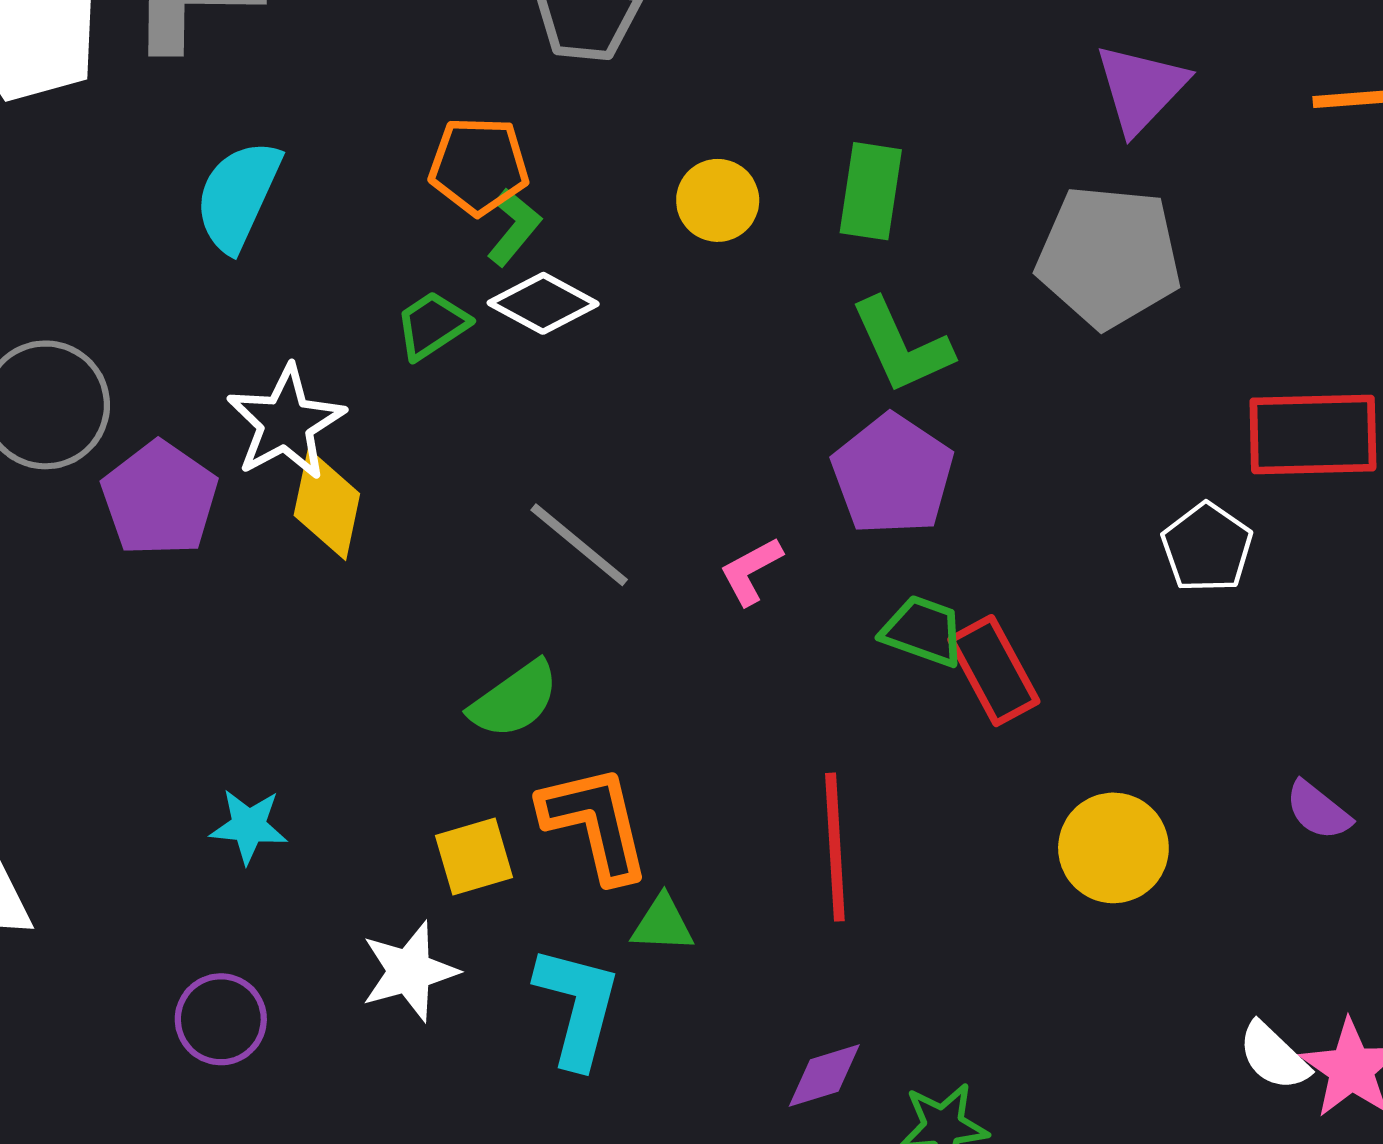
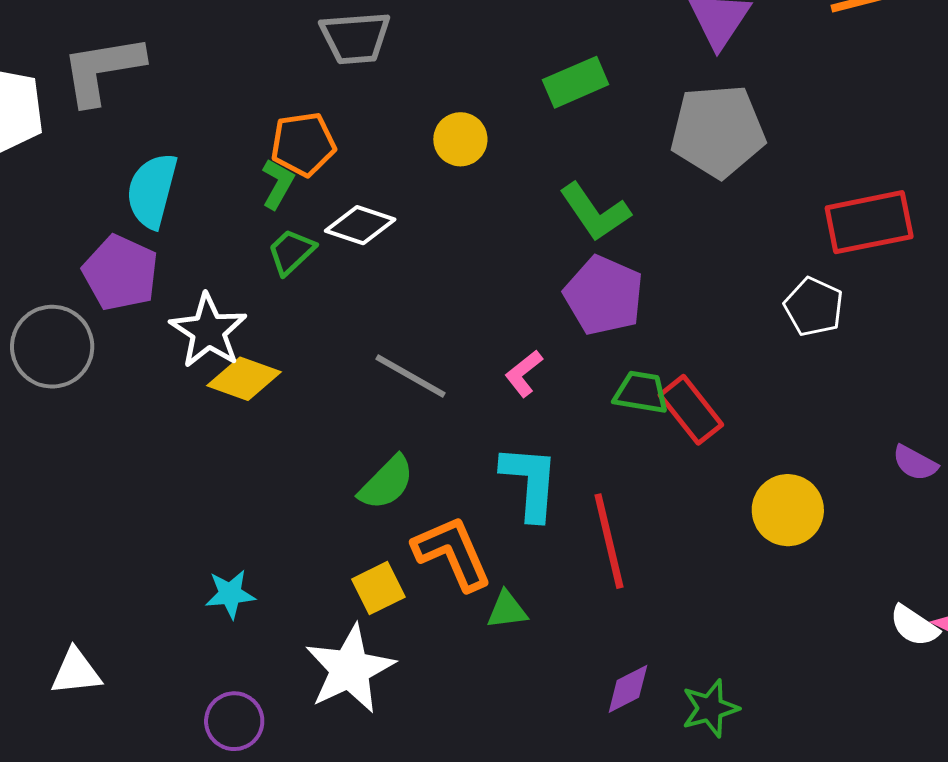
green rectangle: (871, 191) -> (576, 82), moved, turned 68
green L-shape: (514, 227) -> (278, 184), moved
purple pentagon: (160, 499) -> (121, 273), moved
yellow diamond: (327, 504) -> (244, 379), turned -72
white star: (409, 971) -> (350, 669), size x1.4
cyan L-shape: (577, 1006) -> (530, 482), moved

